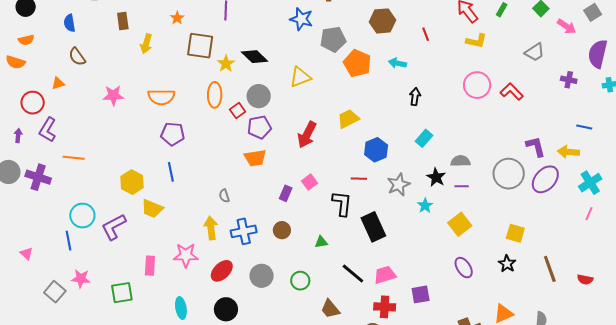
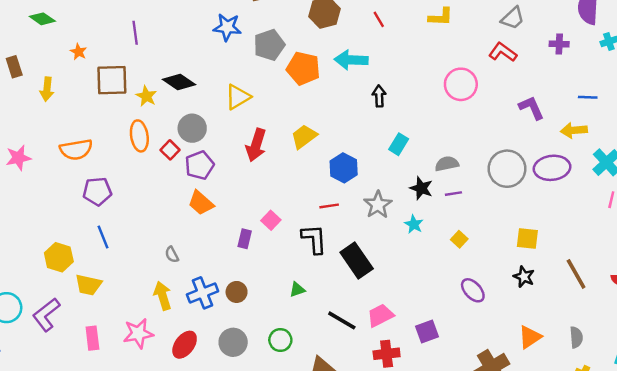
cyan arrow: (397, 63) -> (351, 60), size x1.5
pink circle: (477, 85) -> (461, 84), moved
red L-shape: (512, 92) -> (503, 52), moved
red arrow: (307, 135) -> (256, 145), moved
purple L-shape: (536, 147) -> (531, 108), moved
orange trapezoid: (255, 158) -> (201, 203), turned 60
purple ellipse: (545, 179) -> (552, 168), turned 52
yellow square: (460, 224) -> (459, 239), size x0.6
brown circle: (282, 230) -> (237, 292), moved
pink rectangle: (150, 266) -> (92, 338), moved

